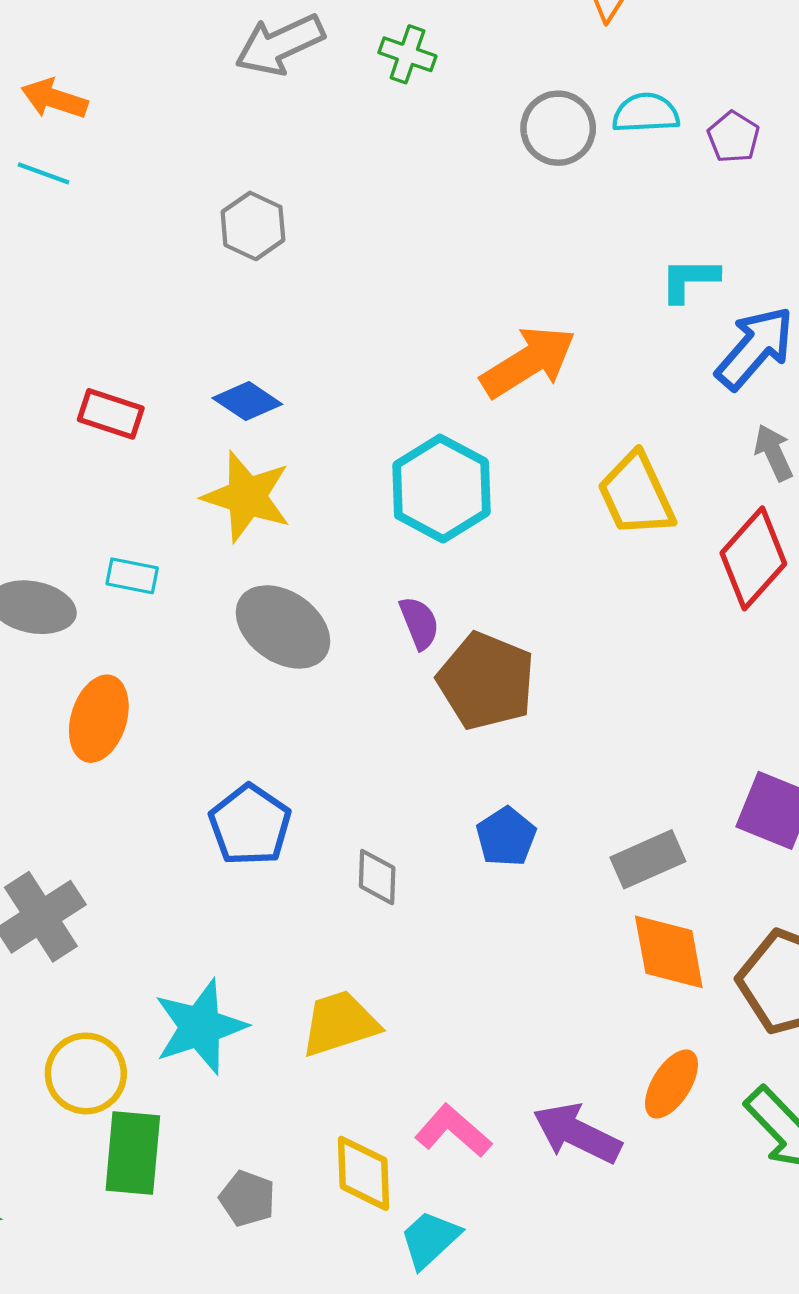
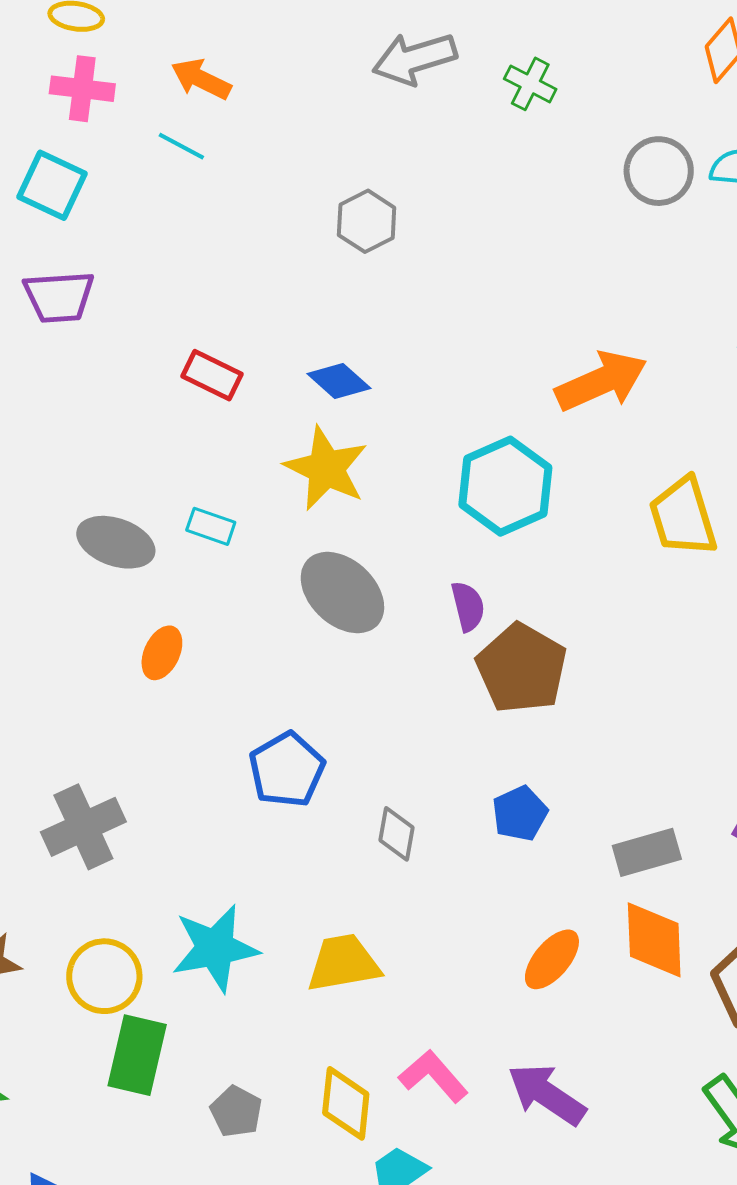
orange ellipse: (99, 719) -> (162, 653), size x0.7
orange ellipse: (671, 1084) -> (552, 959), moved

